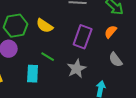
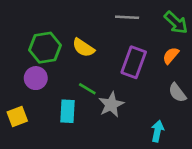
gray star: (77, 69) -> (111, 105), moved

